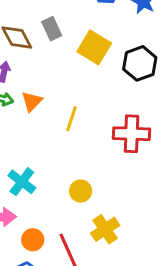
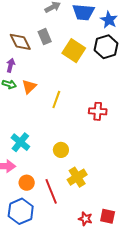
black hexagon: (140, 63) -> (106, 47), moved
red cross: (132, 134) -> (98, 111), size x0.7

